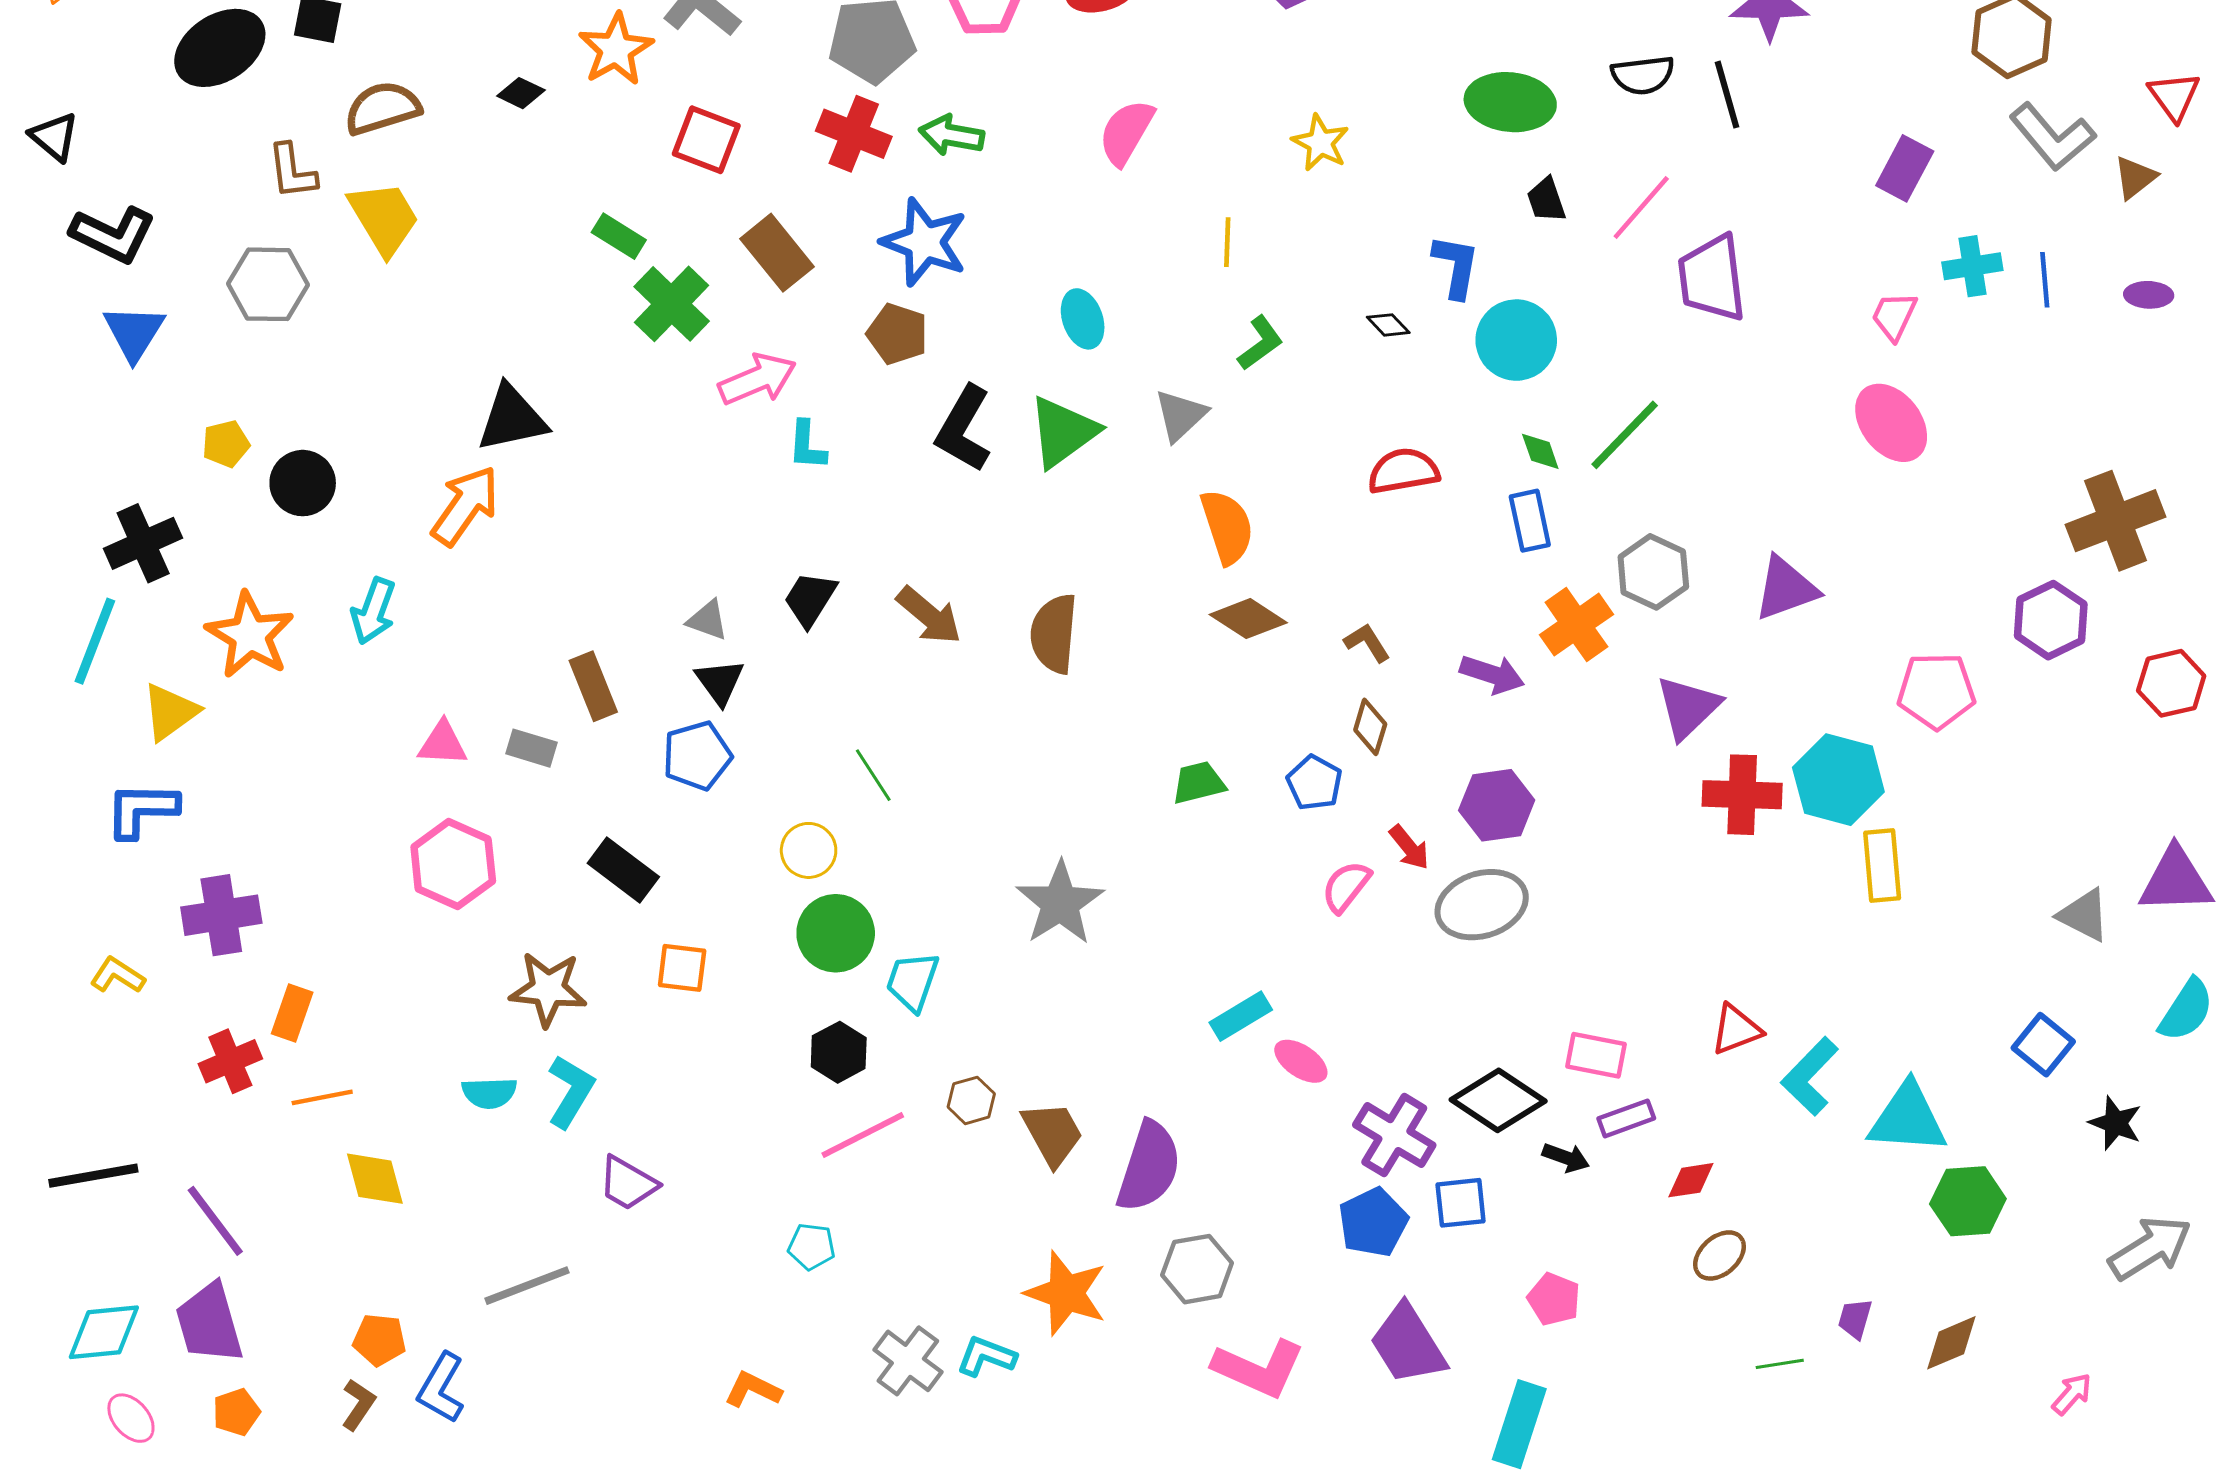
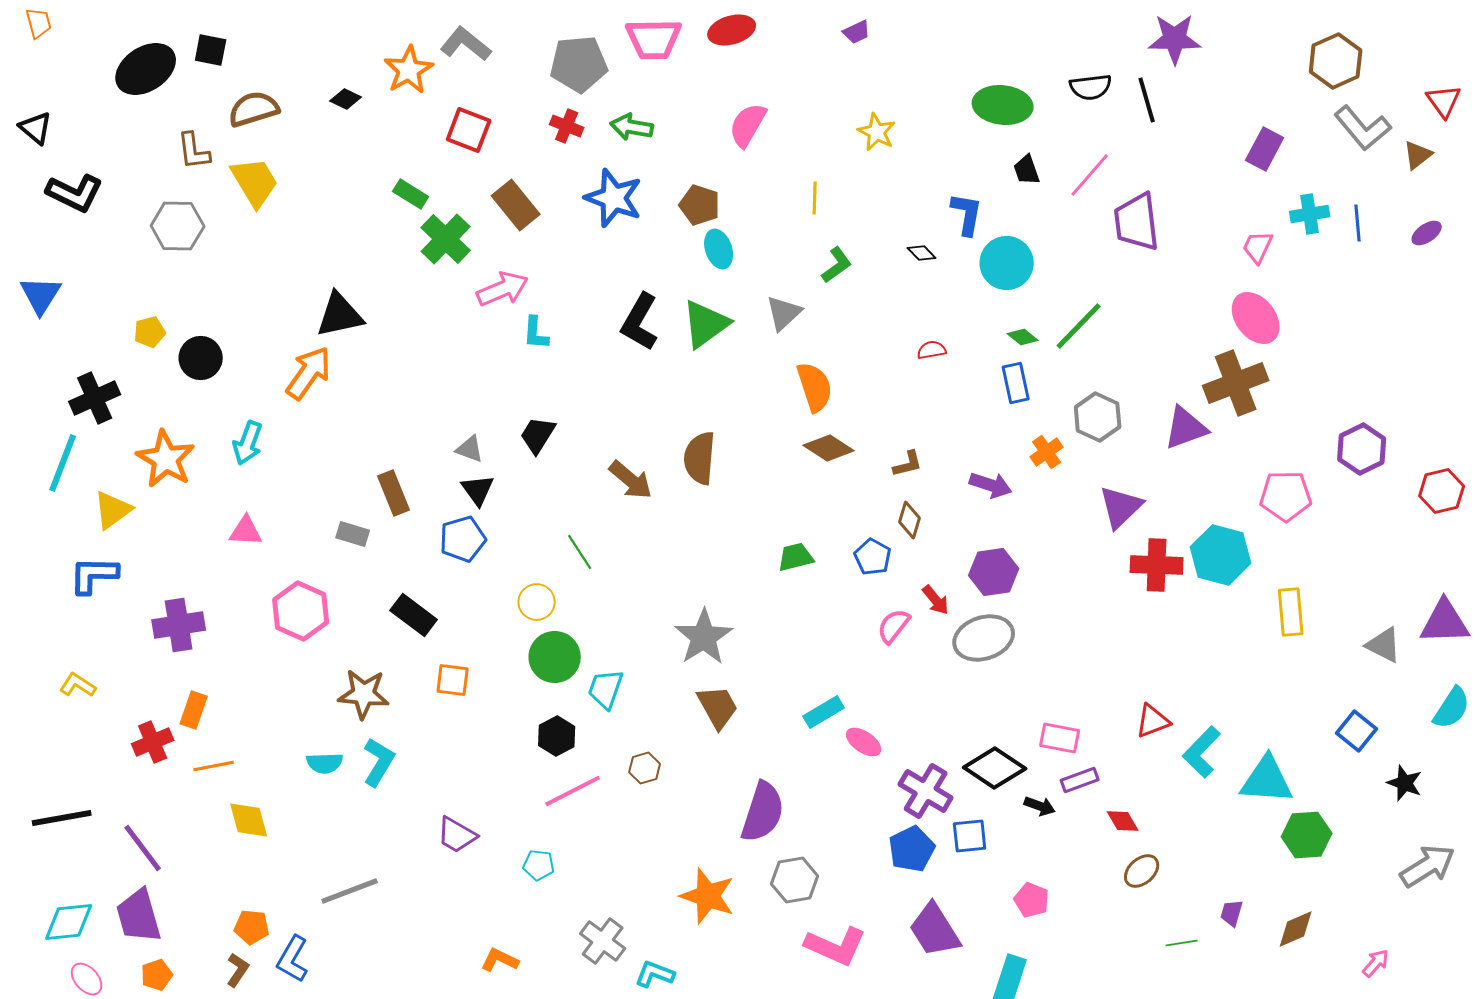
red cross: (854, 134) -> (567, 126), size x0.7
purple ellipse: (2149, 295) -> (1427, 233), turned -36
blue triangle: (134, 332) -> (41, 295), moved
brown pentagon: (897, 334) -> (700, 205), moved
green diamond: (1540, 451) -> (1023, 337), turned -32
red semicircle: (1403, 471) -> (932, 350), size x0.6
brown cross: (2116, 521) -> (1236, 383), moved
brown arrow: (929, 616) -> (631, 480), moved
orange cross: (1576, 625) -> (1047, 452), size x0.7
brown L-shape: (1367, 643) -> (908, 464), turned 108
pink triangle: (443, 744) -> (246, 531), moved
yellow rectangle: (1882, 865) -> (1291, 612), moved
purple cross: (221, 915) -> (179, 625), moved
brown trapezoid: (1052, 1134) -> (718, 707), moved
red diamond: (1691, 1180) -> (1123, 821), turned 68
purple trapezoid: (628, 1183) -> (457, 835), moved
cyan L-shape: (986, 1356) -> (655, 974), moved

